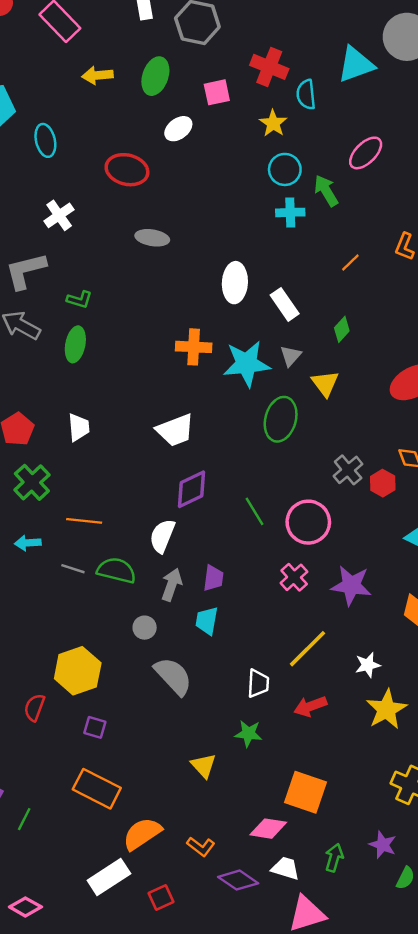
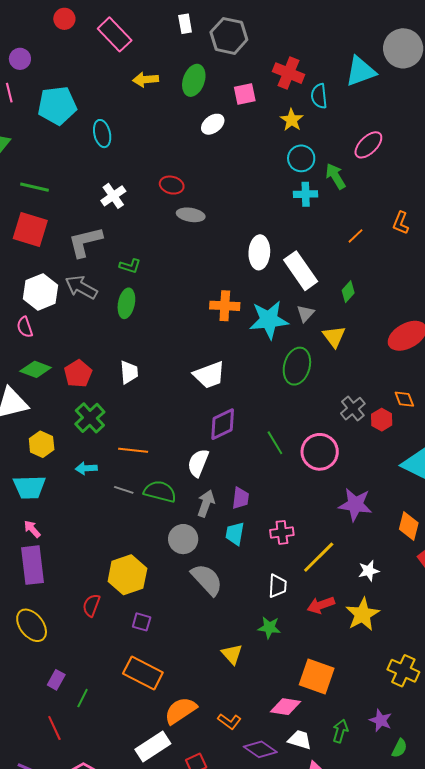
red ellipse: (127, 170) -> (172, 185), moved, size x0.7
white rectangle: (285, 304) -> (301, 271), size x1.4
pink cross: (294, 577) -> (282, 532), moved, turned 35
gray circle: (145, 628) -> (183, 539), size x1.5
yellow star: (386, 709) -> (363, 614), moved

